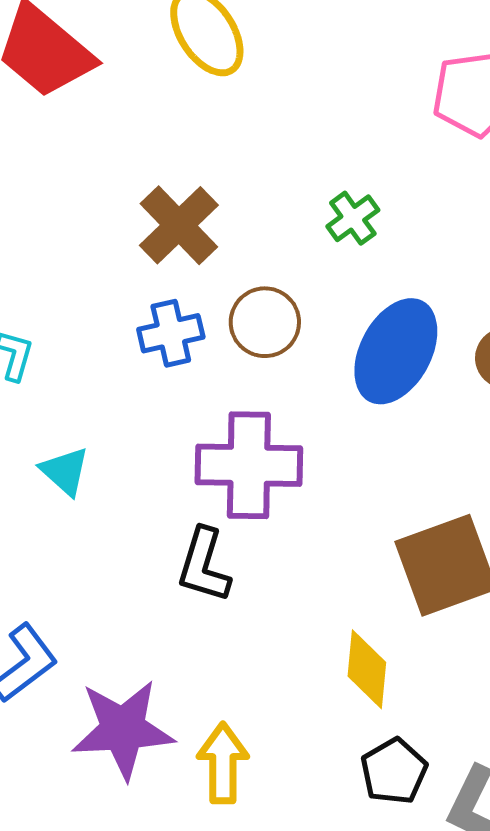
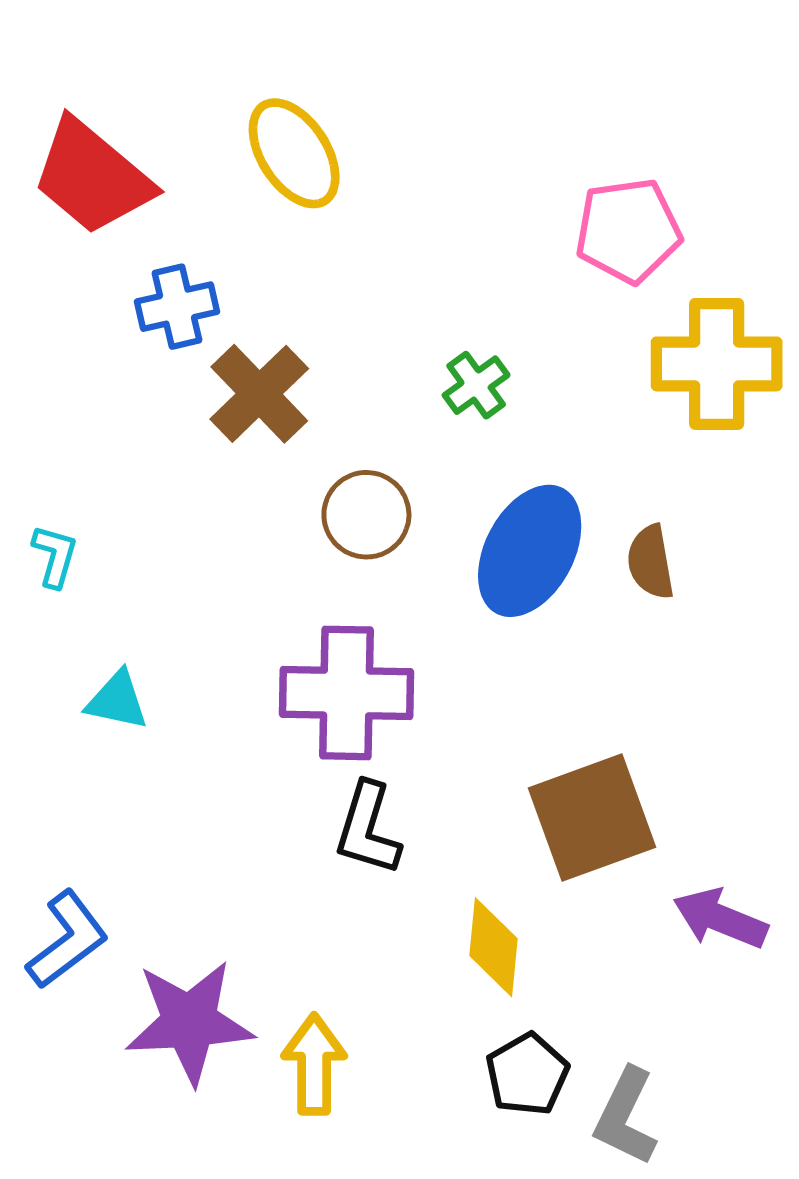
blue cross: (171, 333) -> (177, 307), moved
cyan triangle: (65, 471) -> (117, 700), turned -30
black L-shape: (204, 565) -> (368, 829), moved

